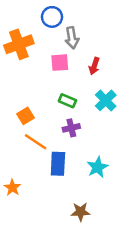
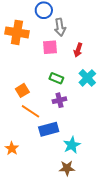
orange cross: (19, 44) -> (17, 32), turned 30
blue rectangle: (58, 164) -> (49, 129), turned 72
cyan star: (97, 167) -> (72, 145), moved

